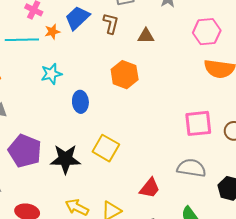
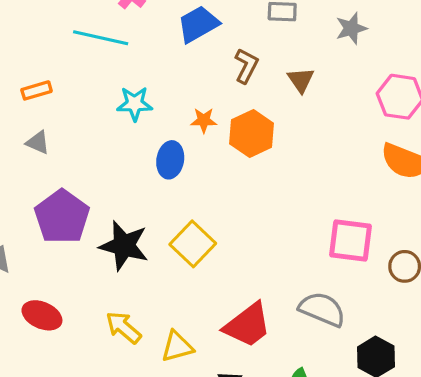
brown L-shape: (111, 23) -> (246, 66), moved
orange star: (52, 32) -> (204, 120), moved
brown triangle: (146, 36) -> (301, 80), turned 42
red trapezoid: (150, 188) -> (248, 325), size x1.4

